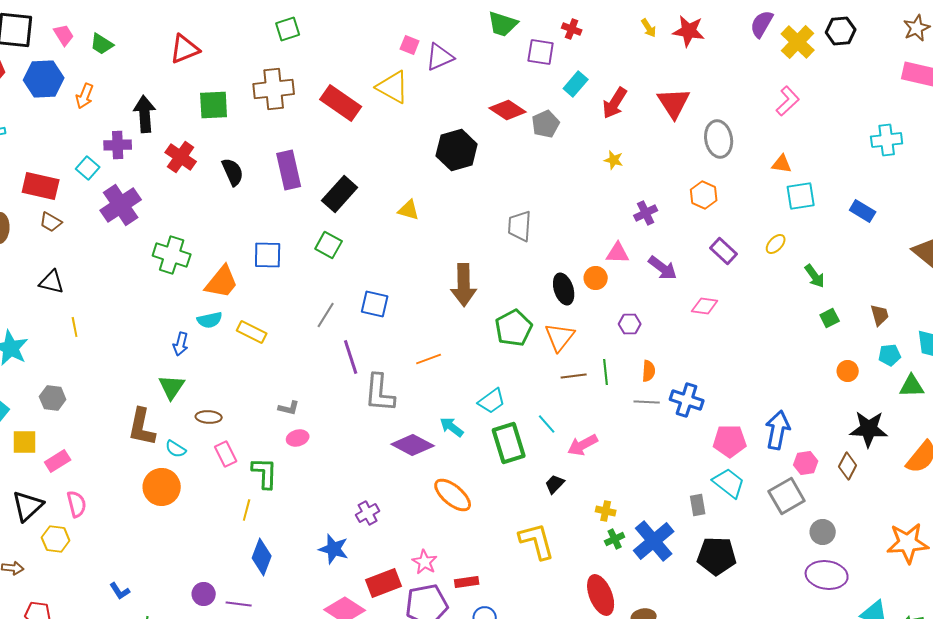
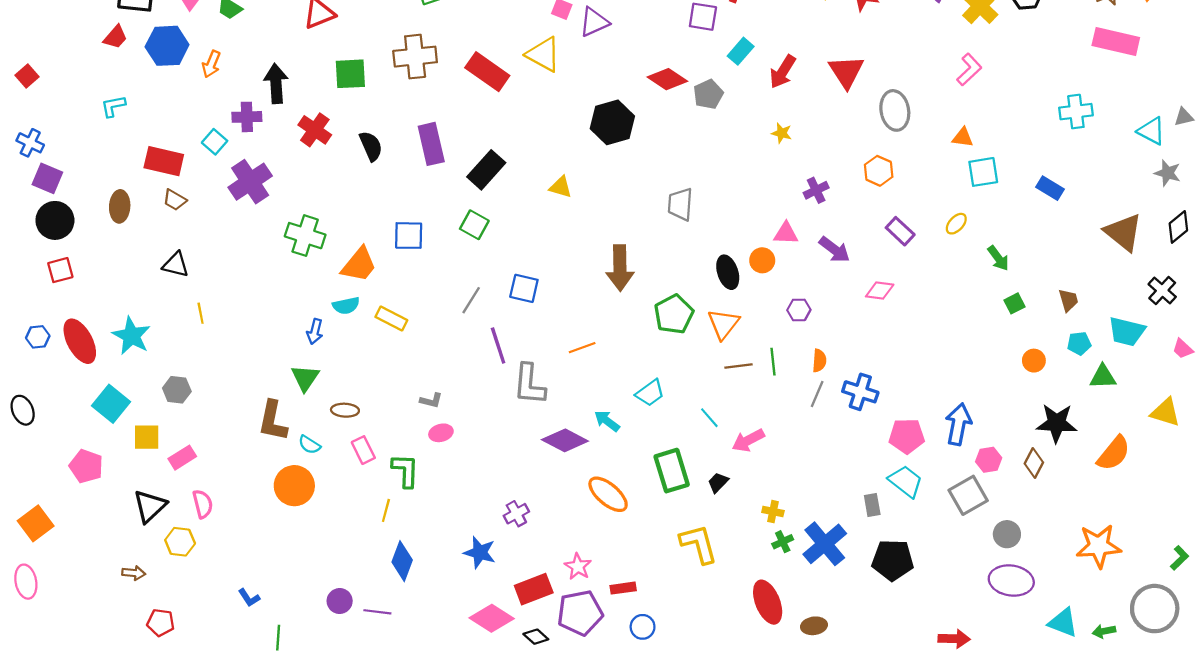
gray line: (647, 402) -> (817, 394), turned -70
green rectangle: (509, 443) -> (672, 471), moved

